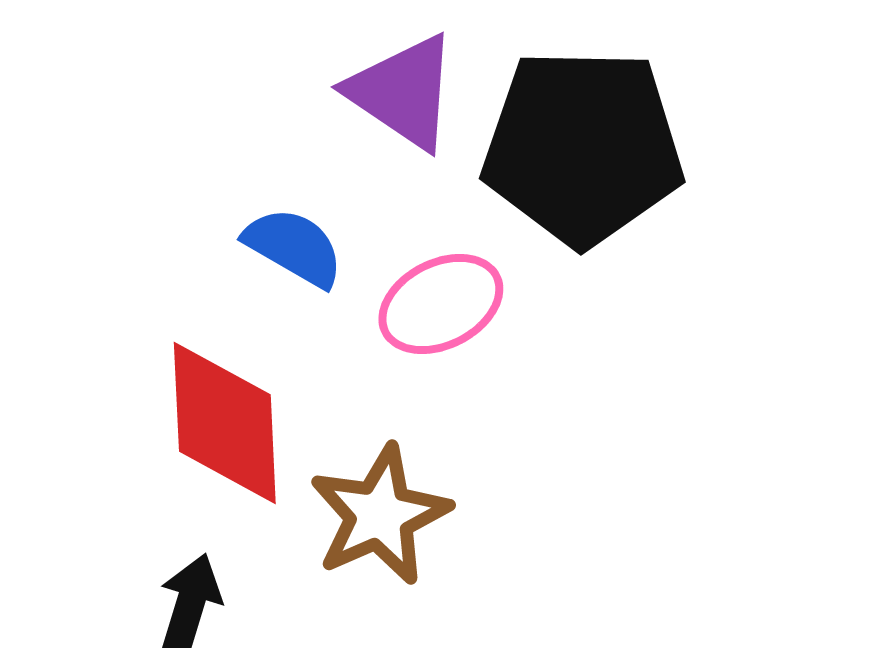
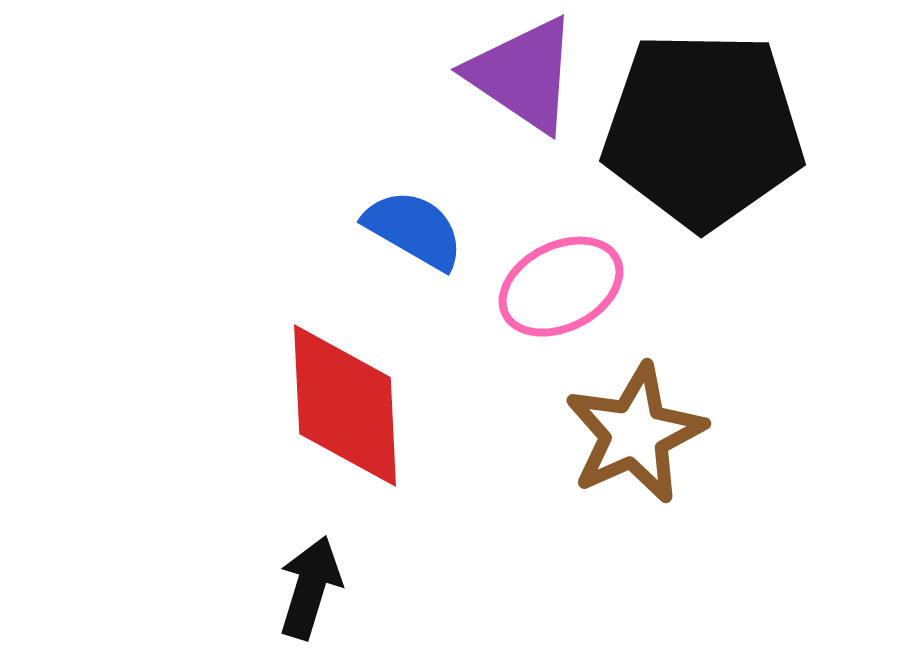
brown star: (380, 515) -> (635, 434), moved

